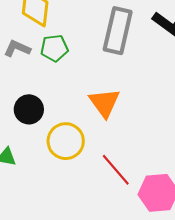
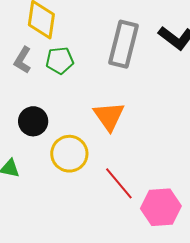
gray L-shape: (17, 48) -> (23, 60), turned -84

